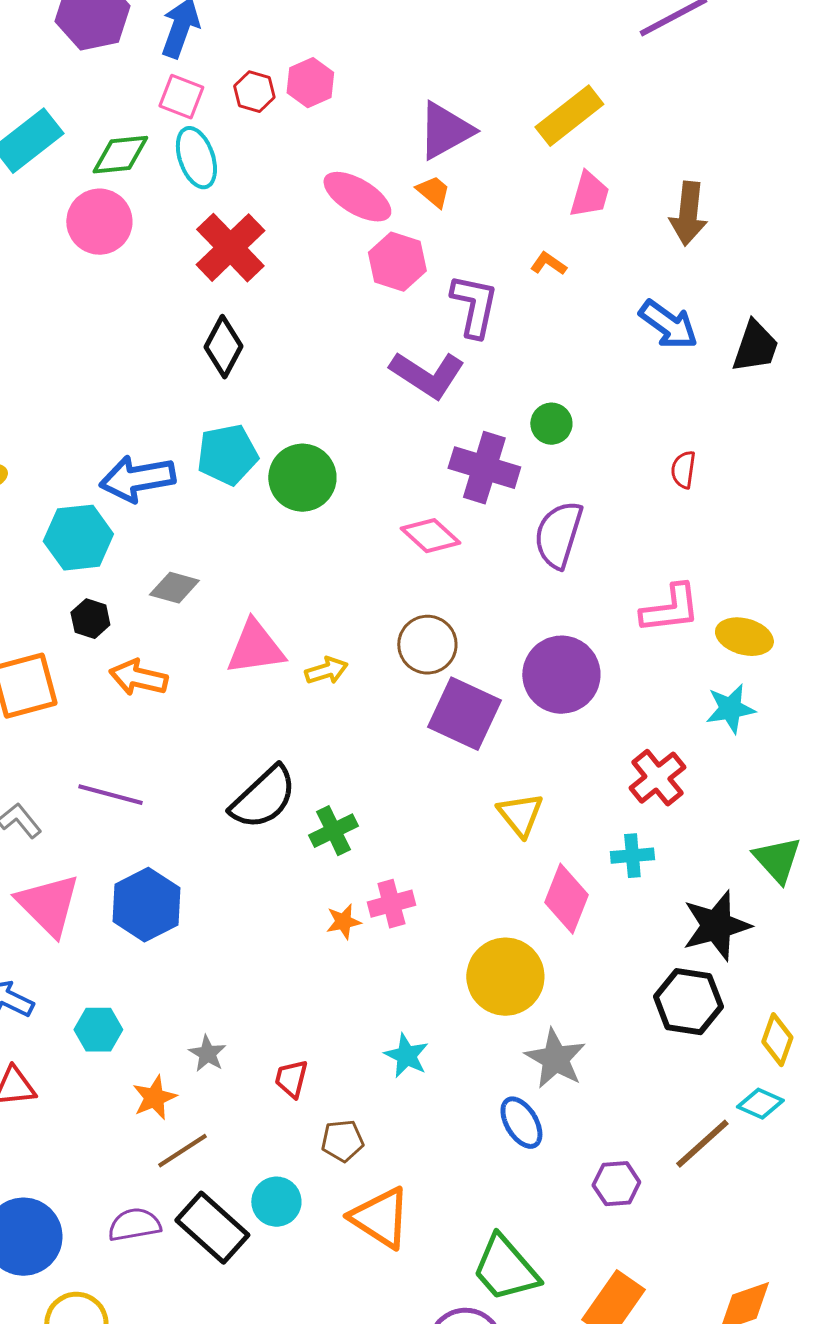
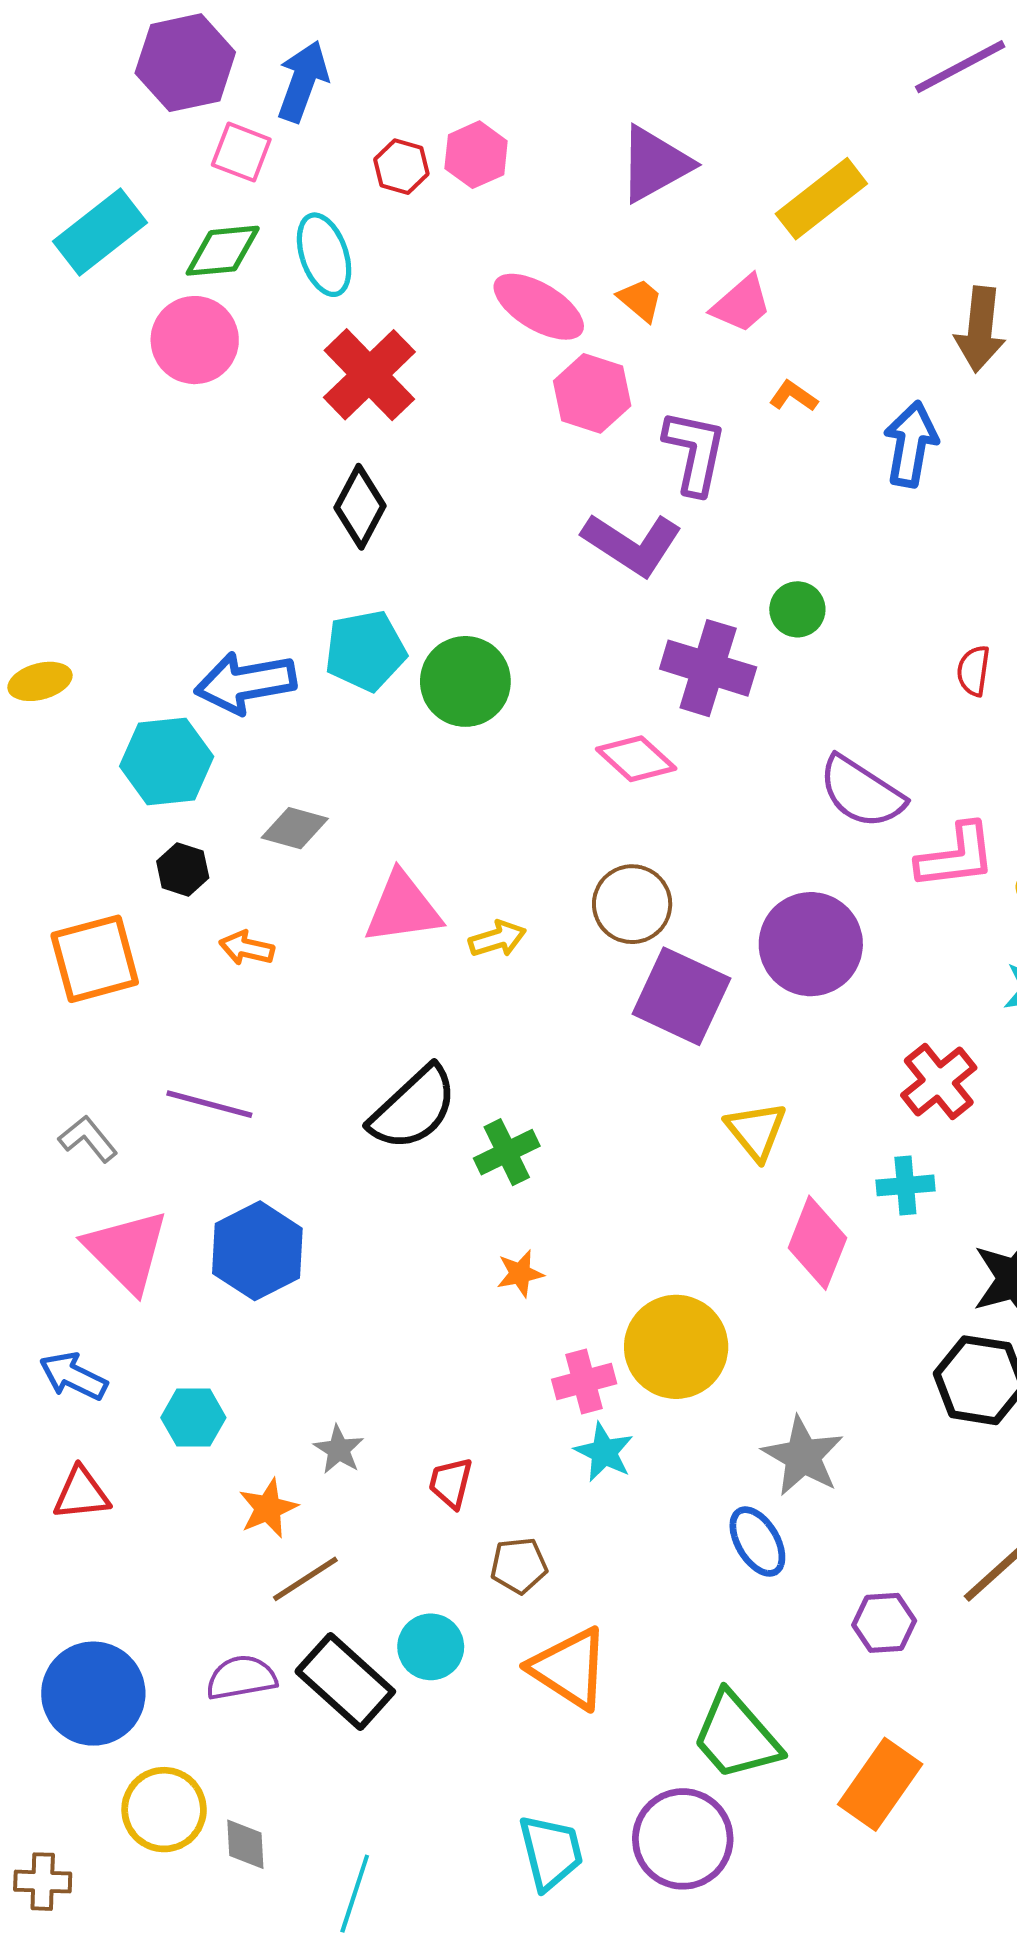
pink square: (181, 97) -> (241, 152), moved
purple triangle: (445, 131) -> (655, 164), moved
pink trapezoid: (589, 195) -> (741, 304), moved, turned 33
blue arrow: (668, 325) -> (911, 444), moved, turned -116
purple semicircle: (558, 535) -> (861, 792), moved, turned -74
orange arrow: (138, 678) -> (247, 948), size x0.7
pink cross: (391, 904) -> (584, 1382), moved
yellow circle: (505, 977) -> (676, 1347), moved

